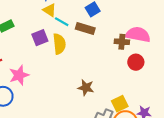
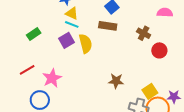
cyan line: (62, 22) -> (72, 24), moved
pink semicircle: (138, 35) -> (165, 13), moved, size x0.7
brown cross: (122, 42) -> (144, 33), turned 32

